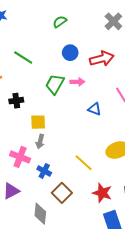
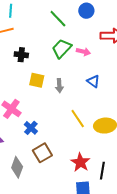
blue circle: (70, 53) -> (86, 11), moved
green line: (23, 58) -> (58, 19), moved
gray arrow: (40, 141) -> (59, 86), moved, turned -32
yellow line: (84, 163) -> (78, 119), moved

